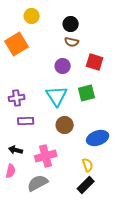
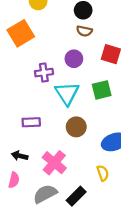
purple cross: (17, 98) -> (44, 73), moved
pink cross: (46, 156) -> (54, 163), turned -35
black rectangle: (86, 185) -> (76, 196), moved

